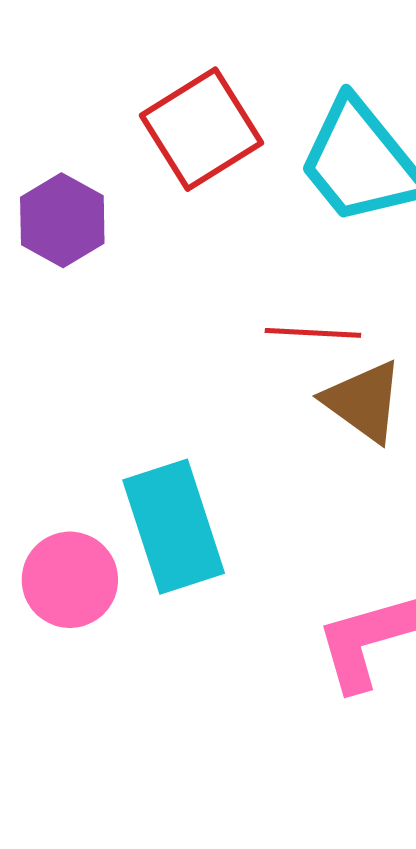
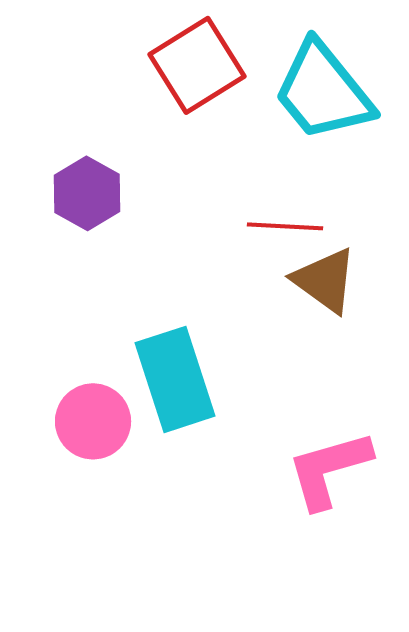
purple hexagon: (62, 220) -> (87, 193), moved

